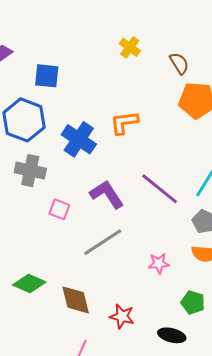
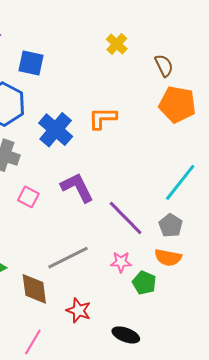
purple line: (160, 189) -> (126, 218), moved
gray line: (103, 242) -> (68, 258), moved
green pentagon: (193, 302) -> (144, 283), moved

